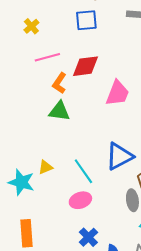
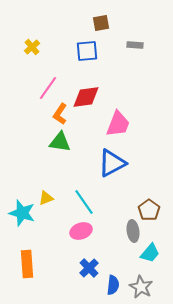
yellow cross: (31, 26) -> (32, 47), moved
pink line: (47, 57) -> (48, 88), turned -40
blue triangle: (119, 156) -> (112, 163), moved

